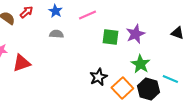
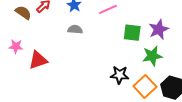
green star: (140, 64) -> (152, 56), moved, turned 30
black star: (98, 77) -> (120, 75), turned 30

